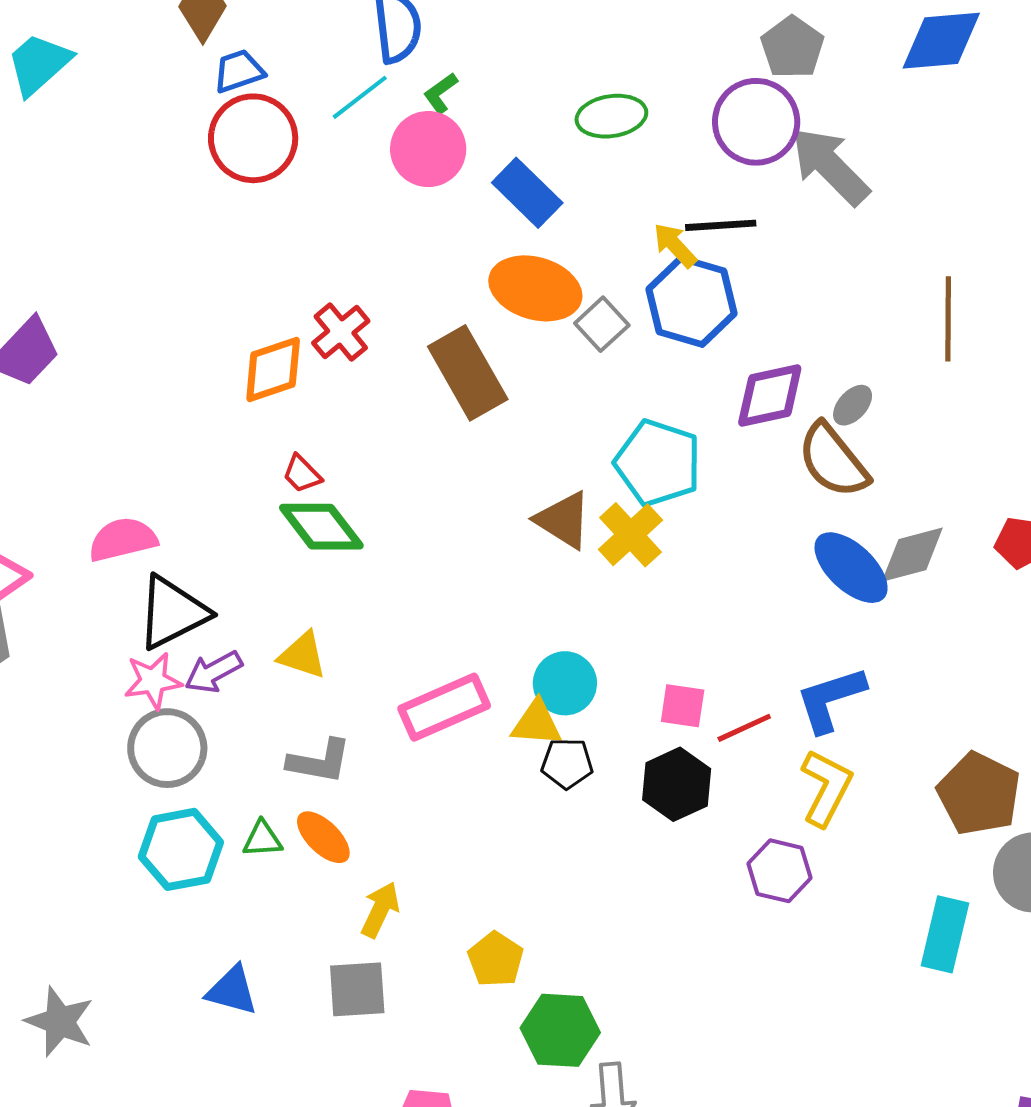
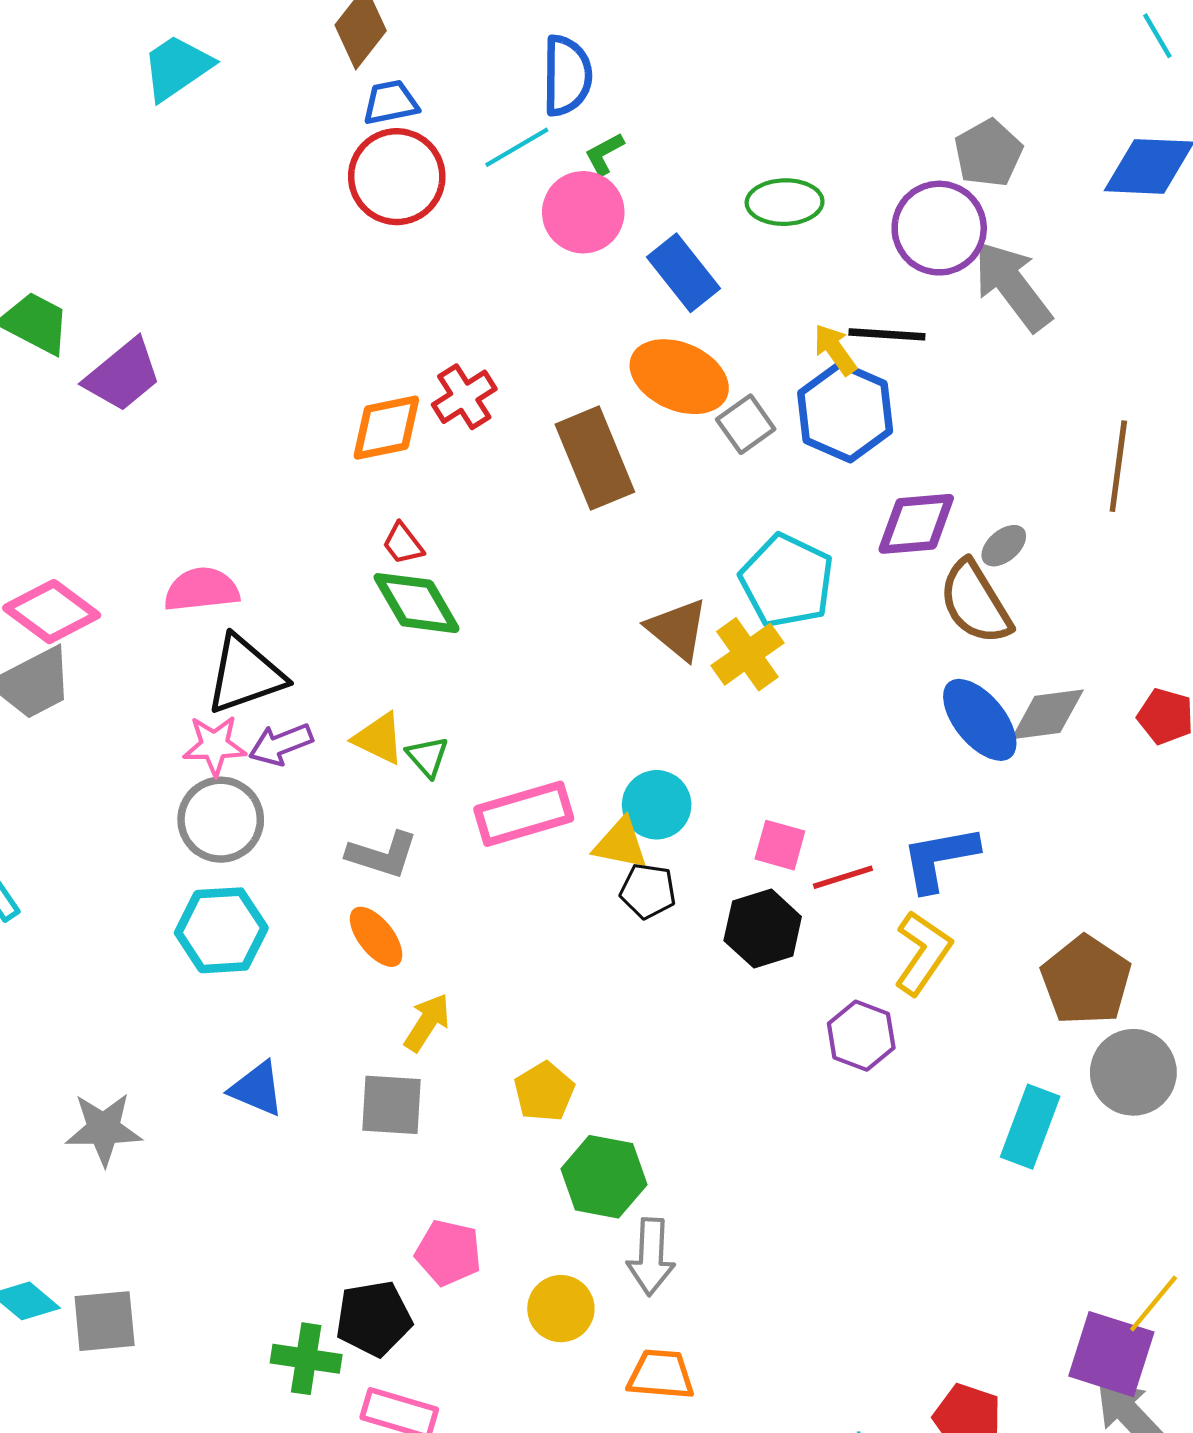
green triangle: (262, 839) -> (428, 757), moved, turned 45
gray star: (60, 1022) -> (104, 1129), moved, turned -30

